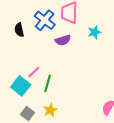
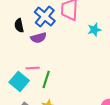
purple semicircle: (63, 40) -> (39, 38), moved
pink line: (34, 72) -> (33, 68), turned 40

